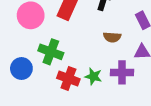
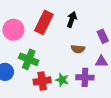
red cross: (68, 79) -> (42, 81), turned -30

